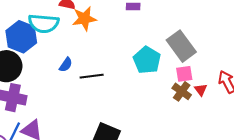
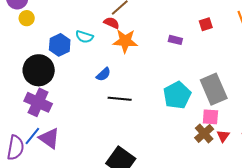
cyan semicircle: (44, 23) -> (84, 37), size x0.6
blue hexagon: (21, 37) -> (60, 45), size x0.7
blue semicircle: (66, 65) -> (103, 74), moved

